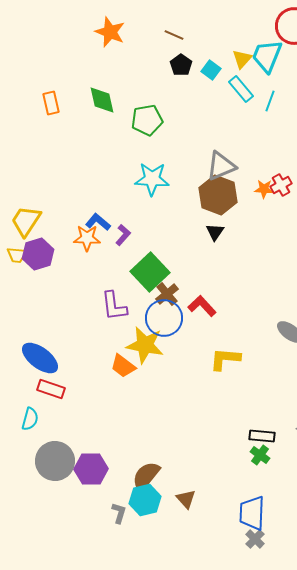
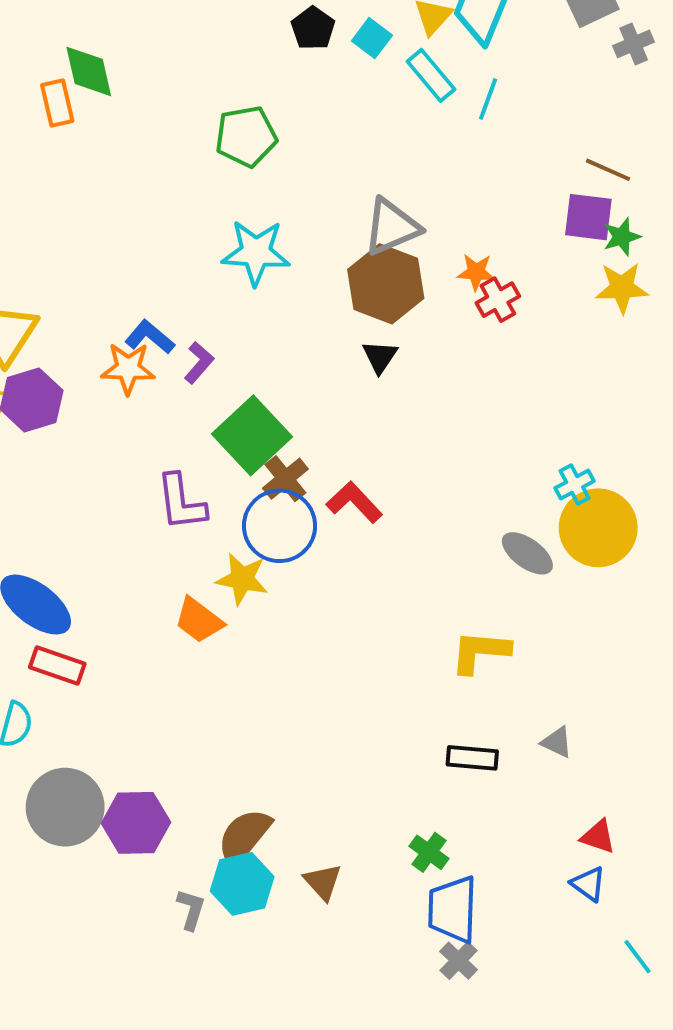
green diamond: (102, 100) -> (89, 71), moved
red cross: (281, 185) -> (498, 300), moved
yellow star: (145, 345) -> (242, 579), size x0.7
yellow L-shape: (225, 359) -> (480, 652), moved
green cross: (260, 455) -> (429, 852), moved

